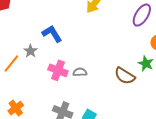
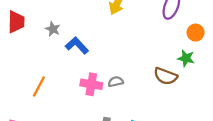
gray star: (30, 51) -> (53, 29), moved

